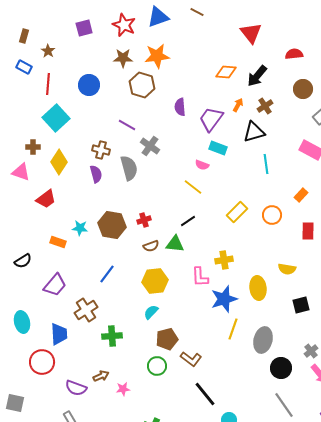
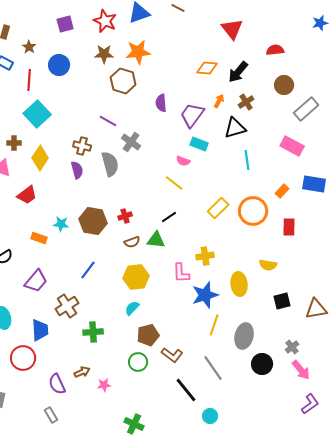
blue circle: (89, 85) -> (59, 65), moved
orange circle: (272, 215) -> (253, 211), size x1.5
purple semicircle: (76, 388) -> (57, 384), turned 45
gray line: (284, 405) -> (213, 368), moved

